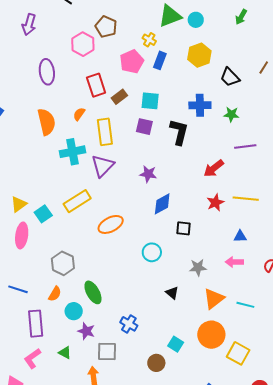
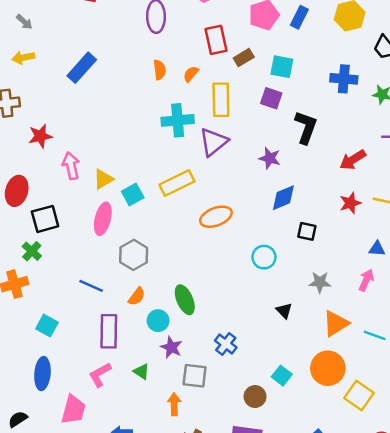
orange semicircle: (46, 122) -> (160, 70), moved, size x0.6
black L-shape: (179, 132) -> (306, 127), moved
pink arrow: (234, 262) -> (366, 280), turned 108
gray hexagon: (63, 263) -> (134, 255), moved

